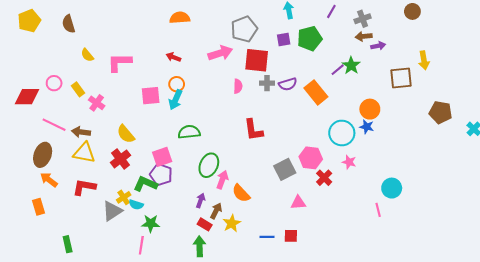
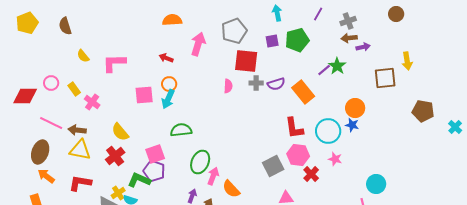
pink arrow: (220, 53) -> (198, 44), moved, turned -55
red L-shape: (253, 130) -> (294, 128), moved

